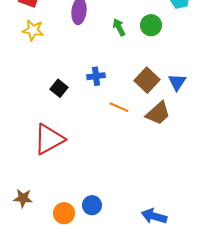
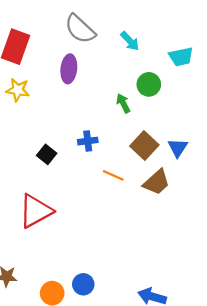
green arrow: (119, 27) -> (123, 103), moved

